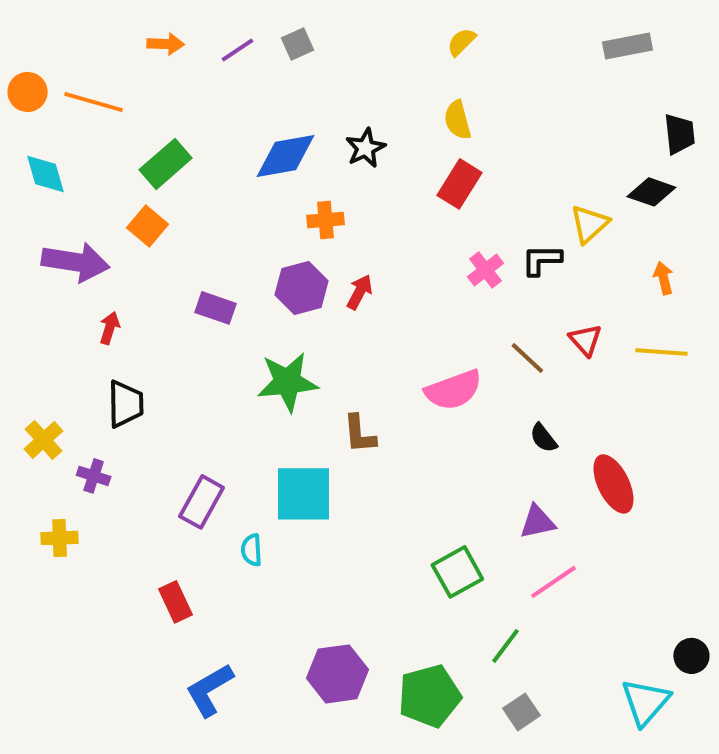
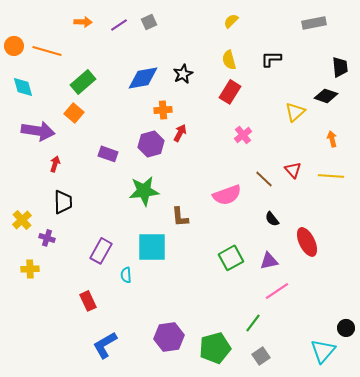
black L-shape: (541, 260) -> (271, 59), moved
red arrow: (360, 292) -> (180, 133), moved
green square: (457, 572) -> (231, 258), moved

